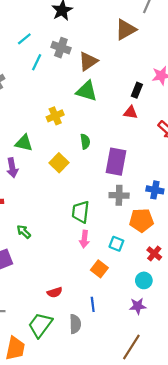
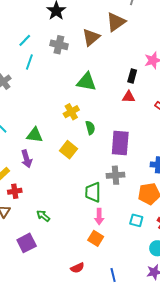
brown triangle: (88, 61) -> (91, 37), moved
cyan line: (37, 62) -> (29, 62), moved
yellow cross: (55, 116) -> (71, 112), moved
gray cross: (119, 195) -> (115, 175), moved
cyan square: (116, 244) -> (136, 220), moved
orange square: (99, 269) -> (96, 238), moved

